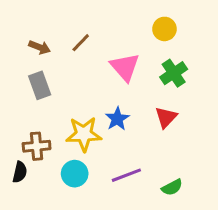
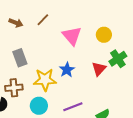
yellow circle: (164, 29) -> (104, 35), moved
green cross: (174, 73) -> (118, 59), moved
gray rectangle: (40, 85) -> (20, 58), moved

